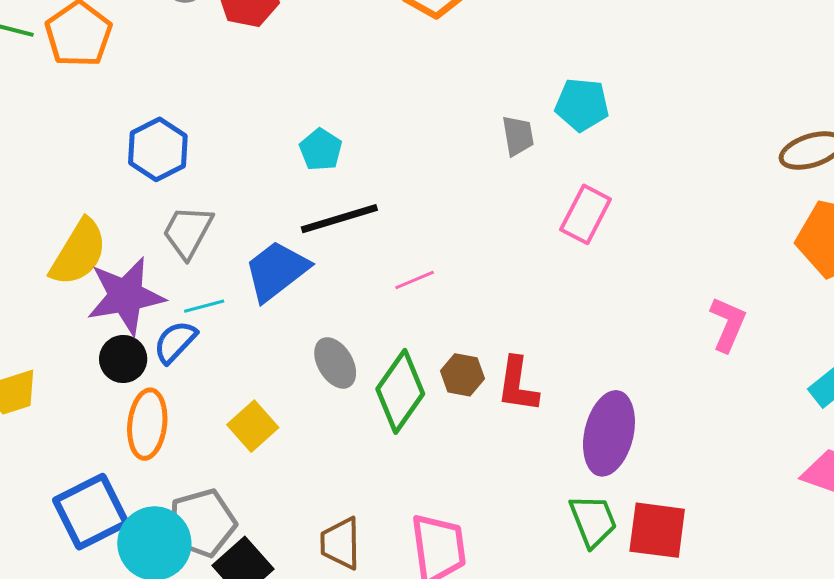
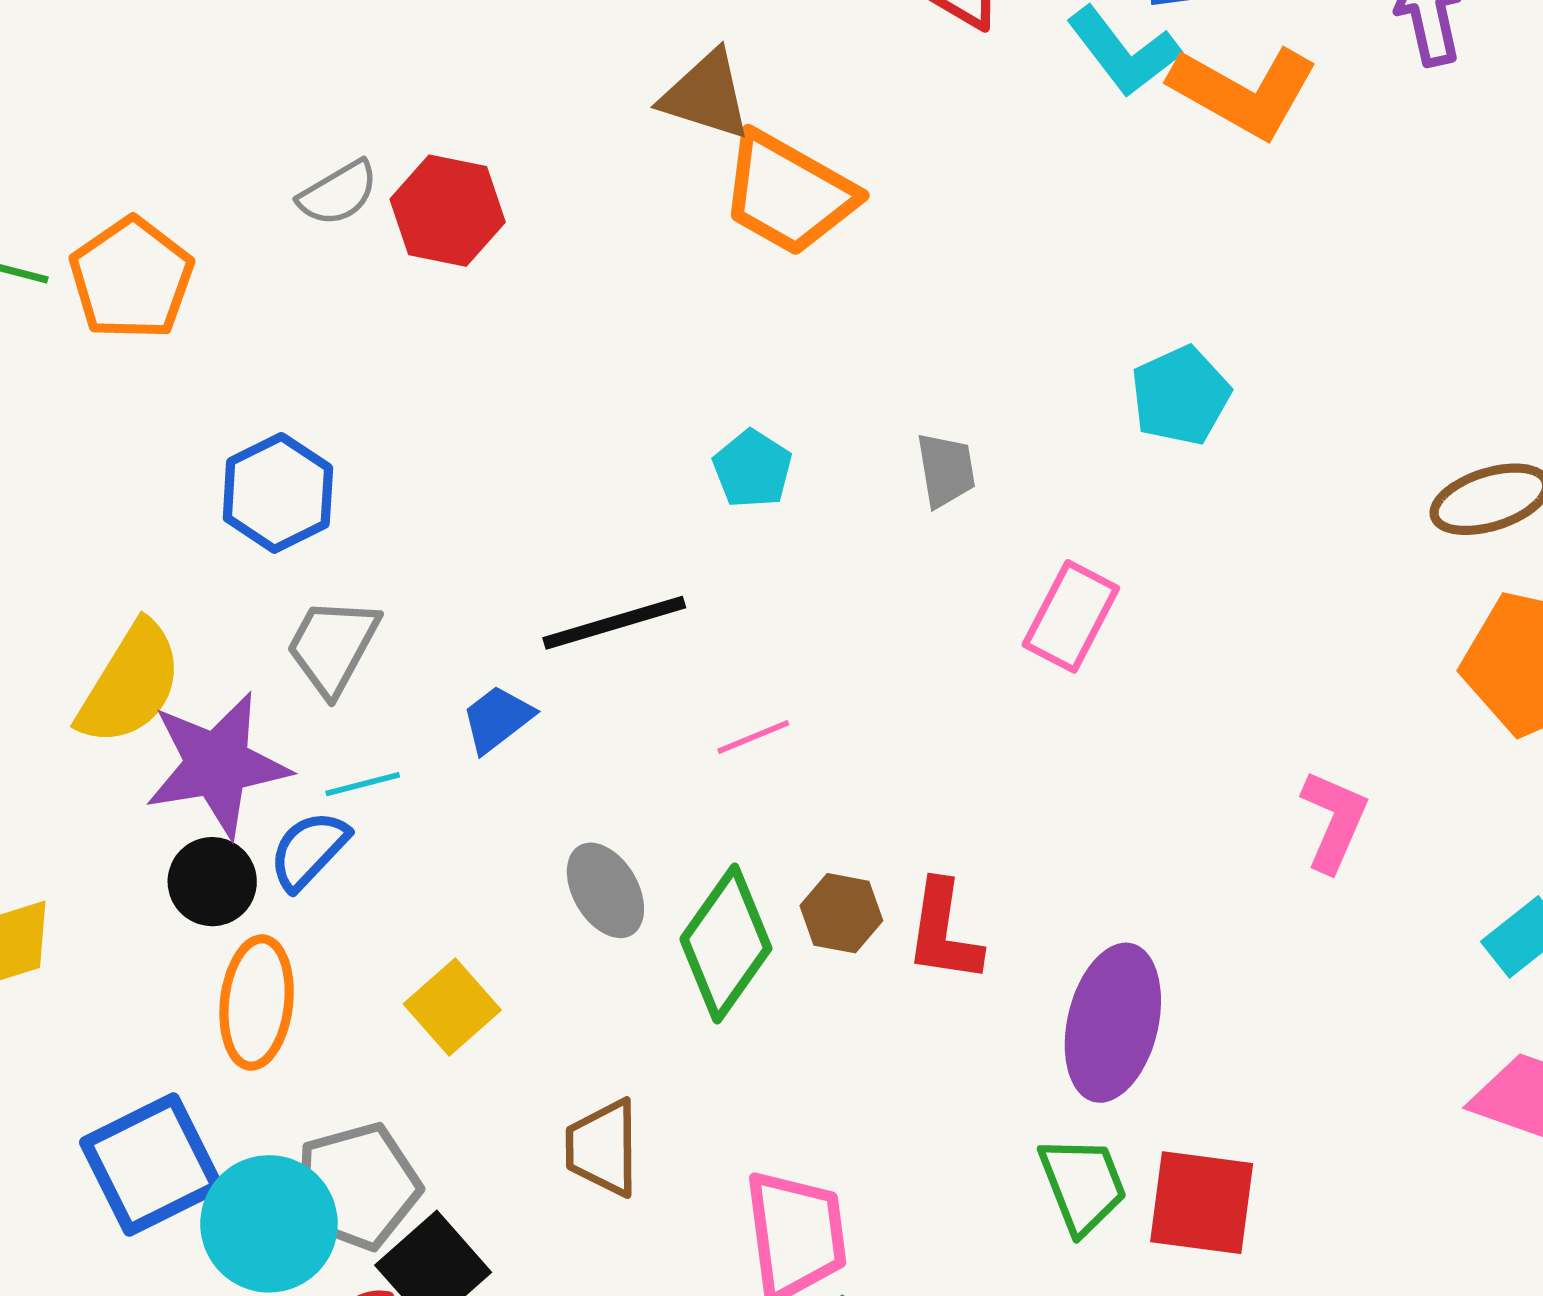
cyan pentagon: (582, 105) -> (1180, 396), moved, turned -30
cyan pentagon: (321, 150) -> (753, 469), moved
blue trapezoid: (277, 271) -> (497, 719), size x0.6
brown trapezoid: (341, 543) -> (603, 1148), moved

